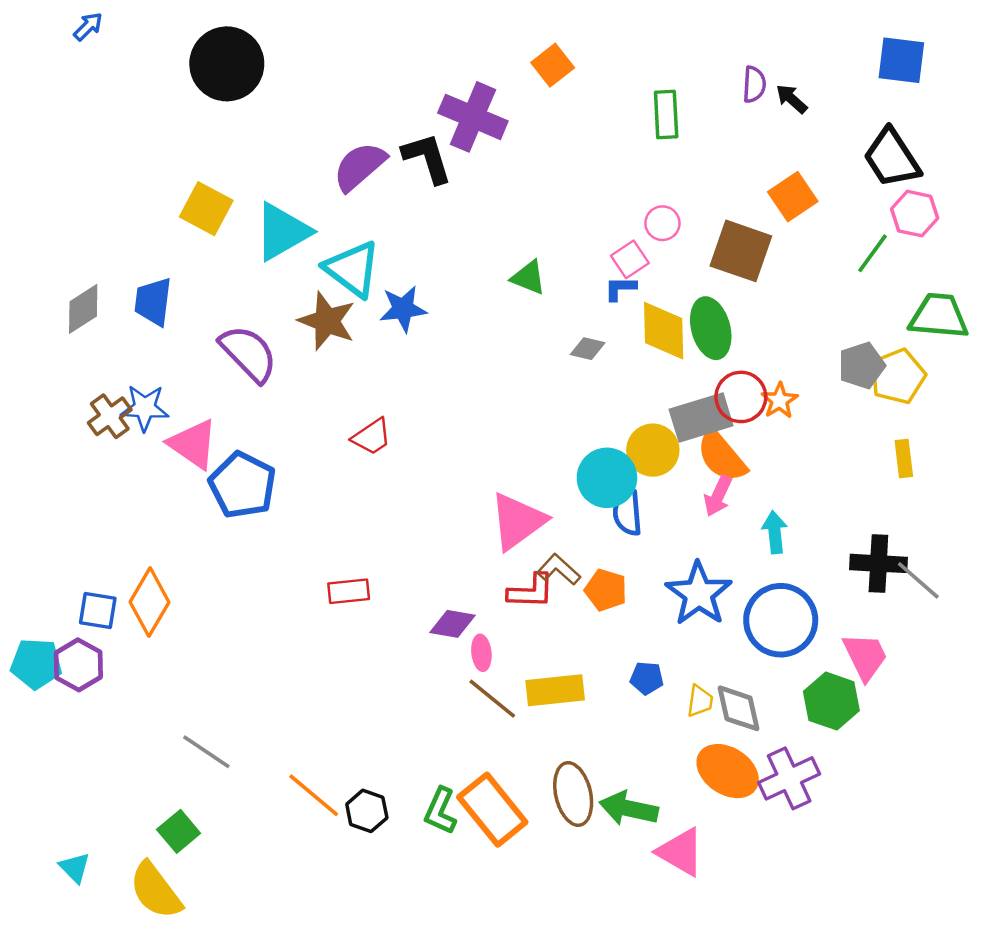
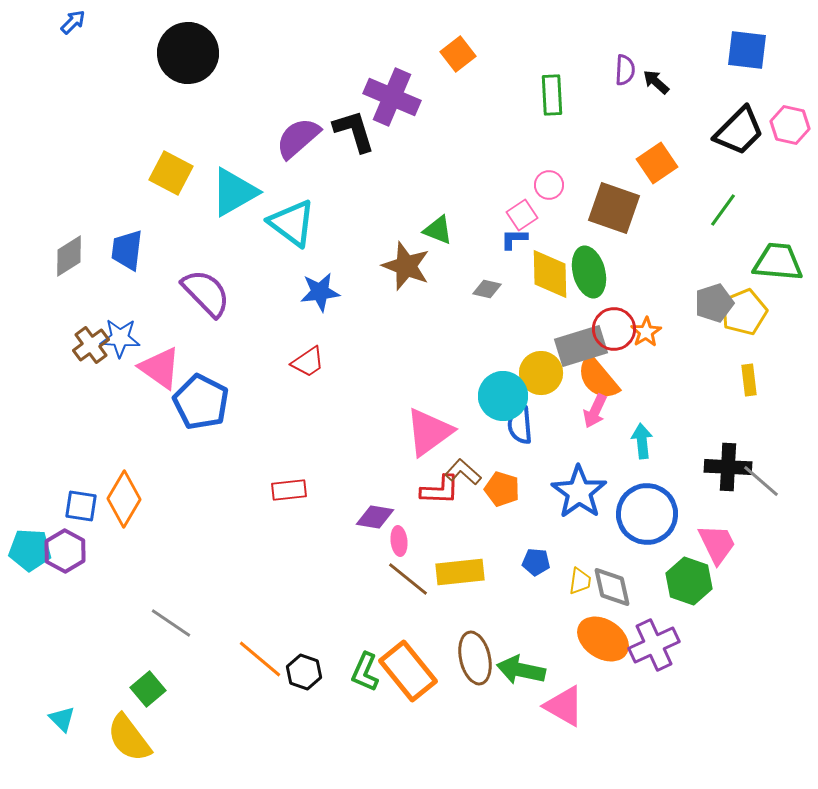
black trapezoid: (892, 158) -> (739, 131), turned -102
pink hexagon: (915, 214) -> (790, 125), moved
blue star: (403, 309) -> (320, 292), moved
brown star: (327, 321) -> (406, 266), moved

